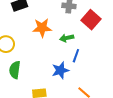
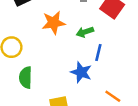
blue star: (60, 70) -> (81, 72), turned -30

